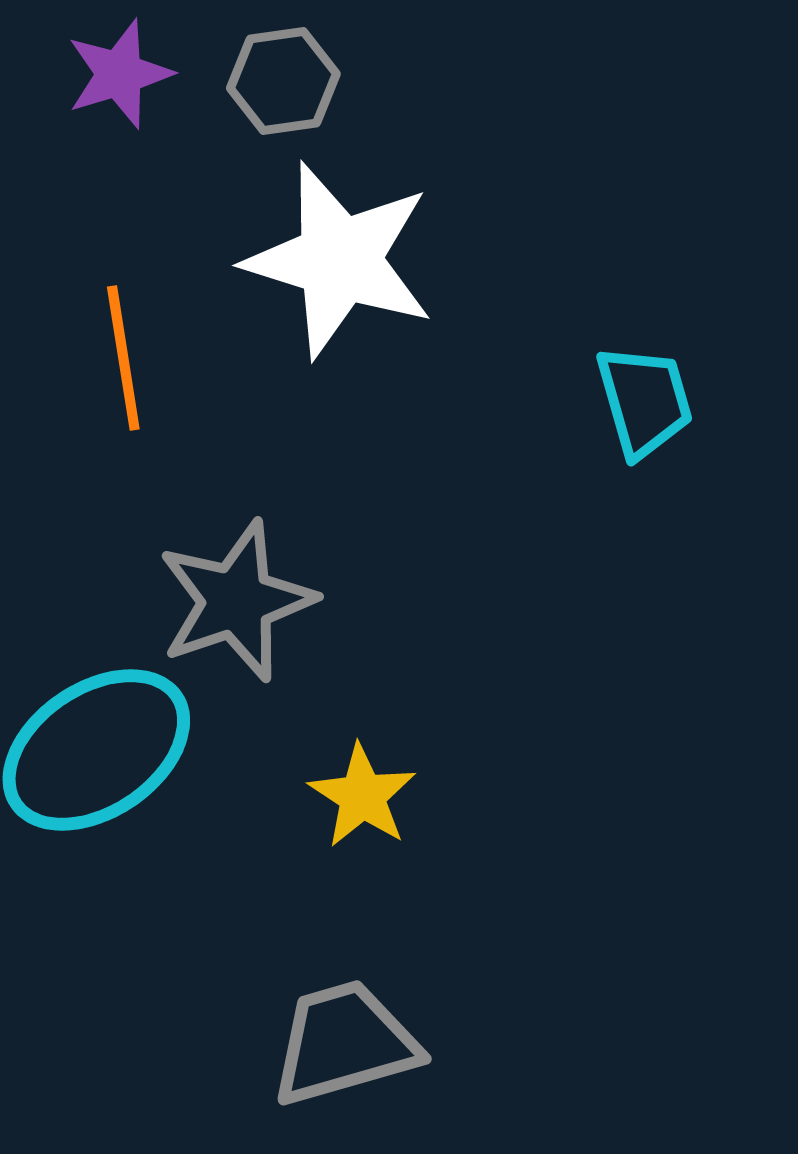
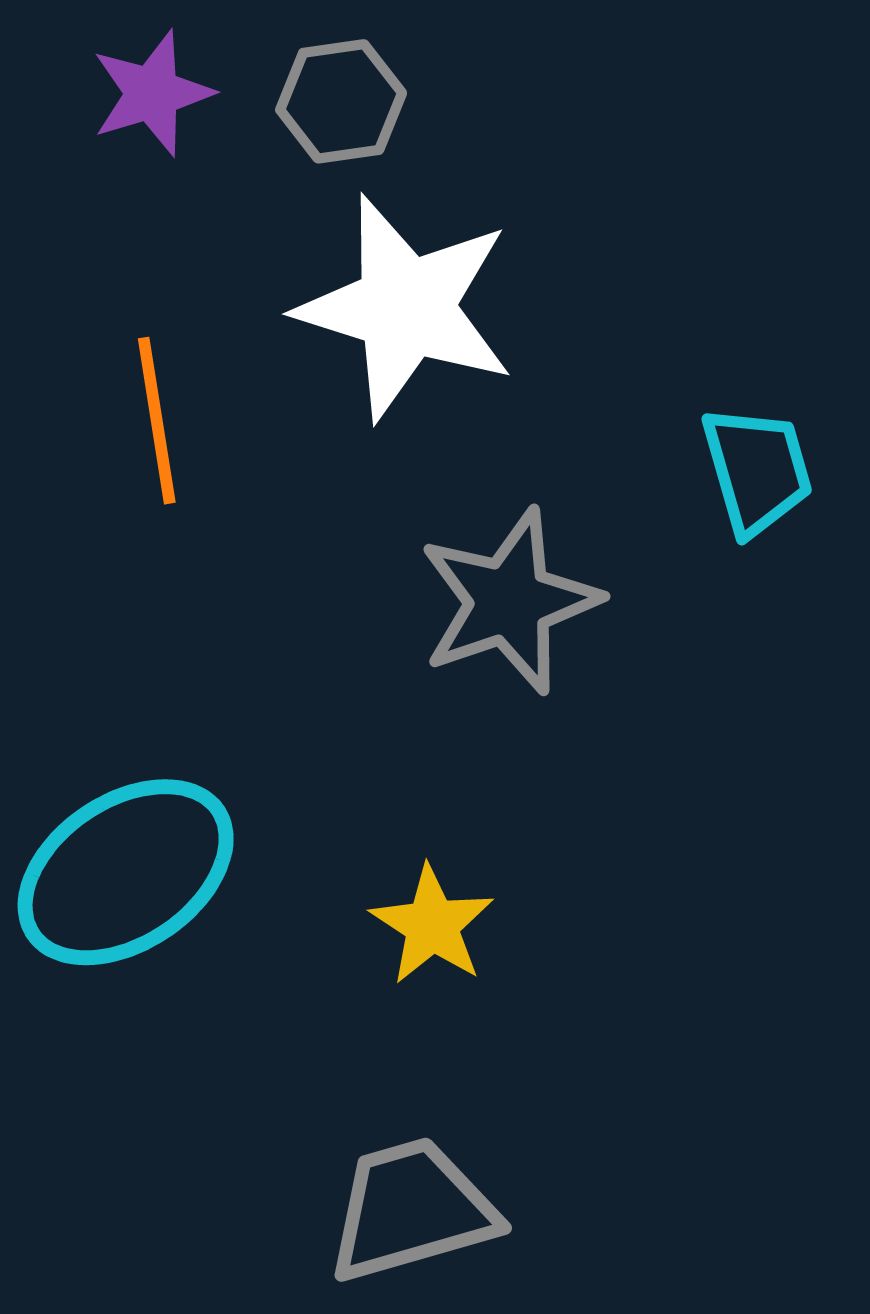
gray star: (236, 601) -> (509, 601), moved

